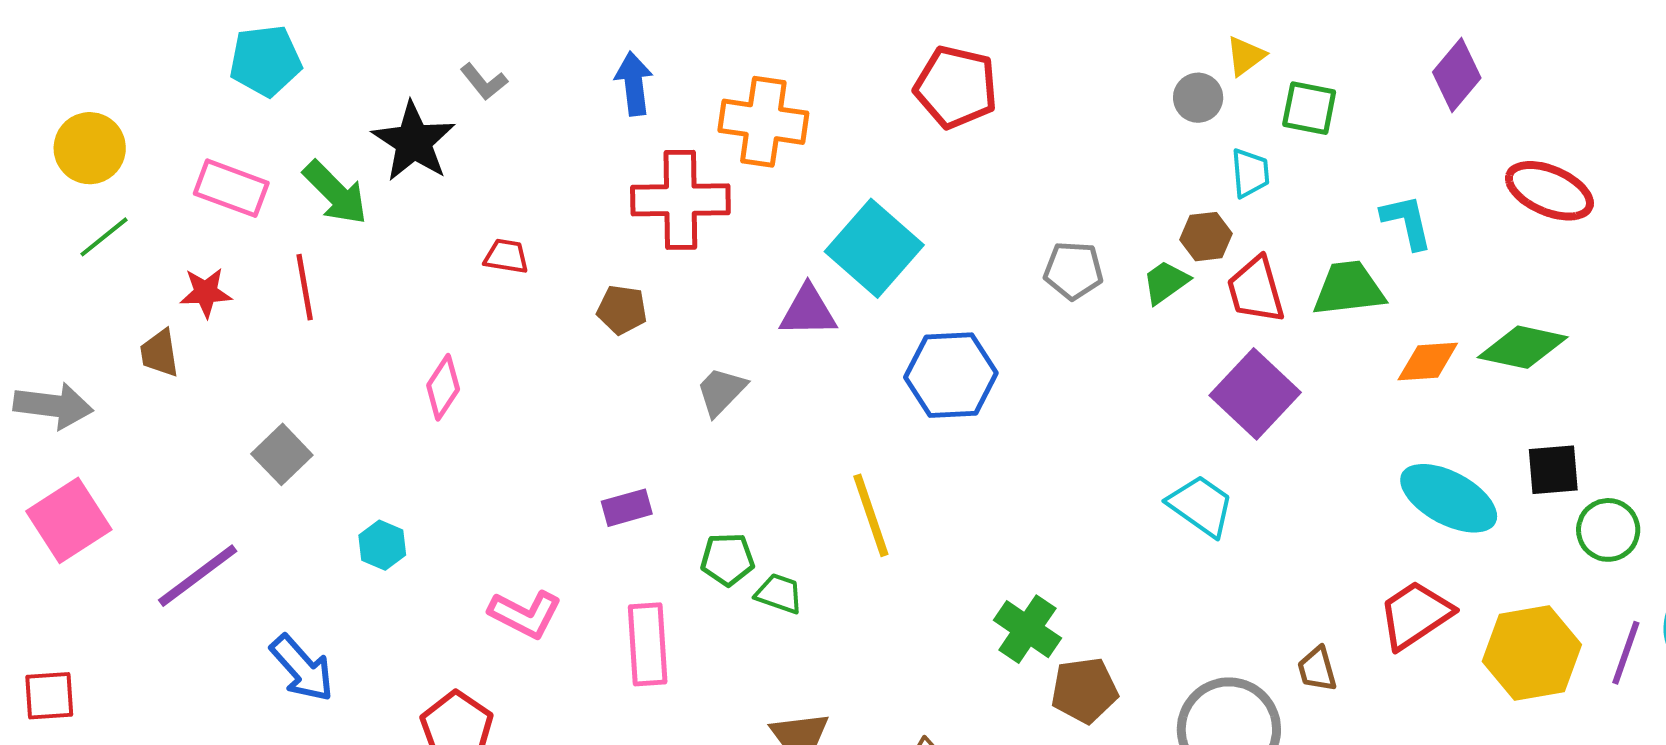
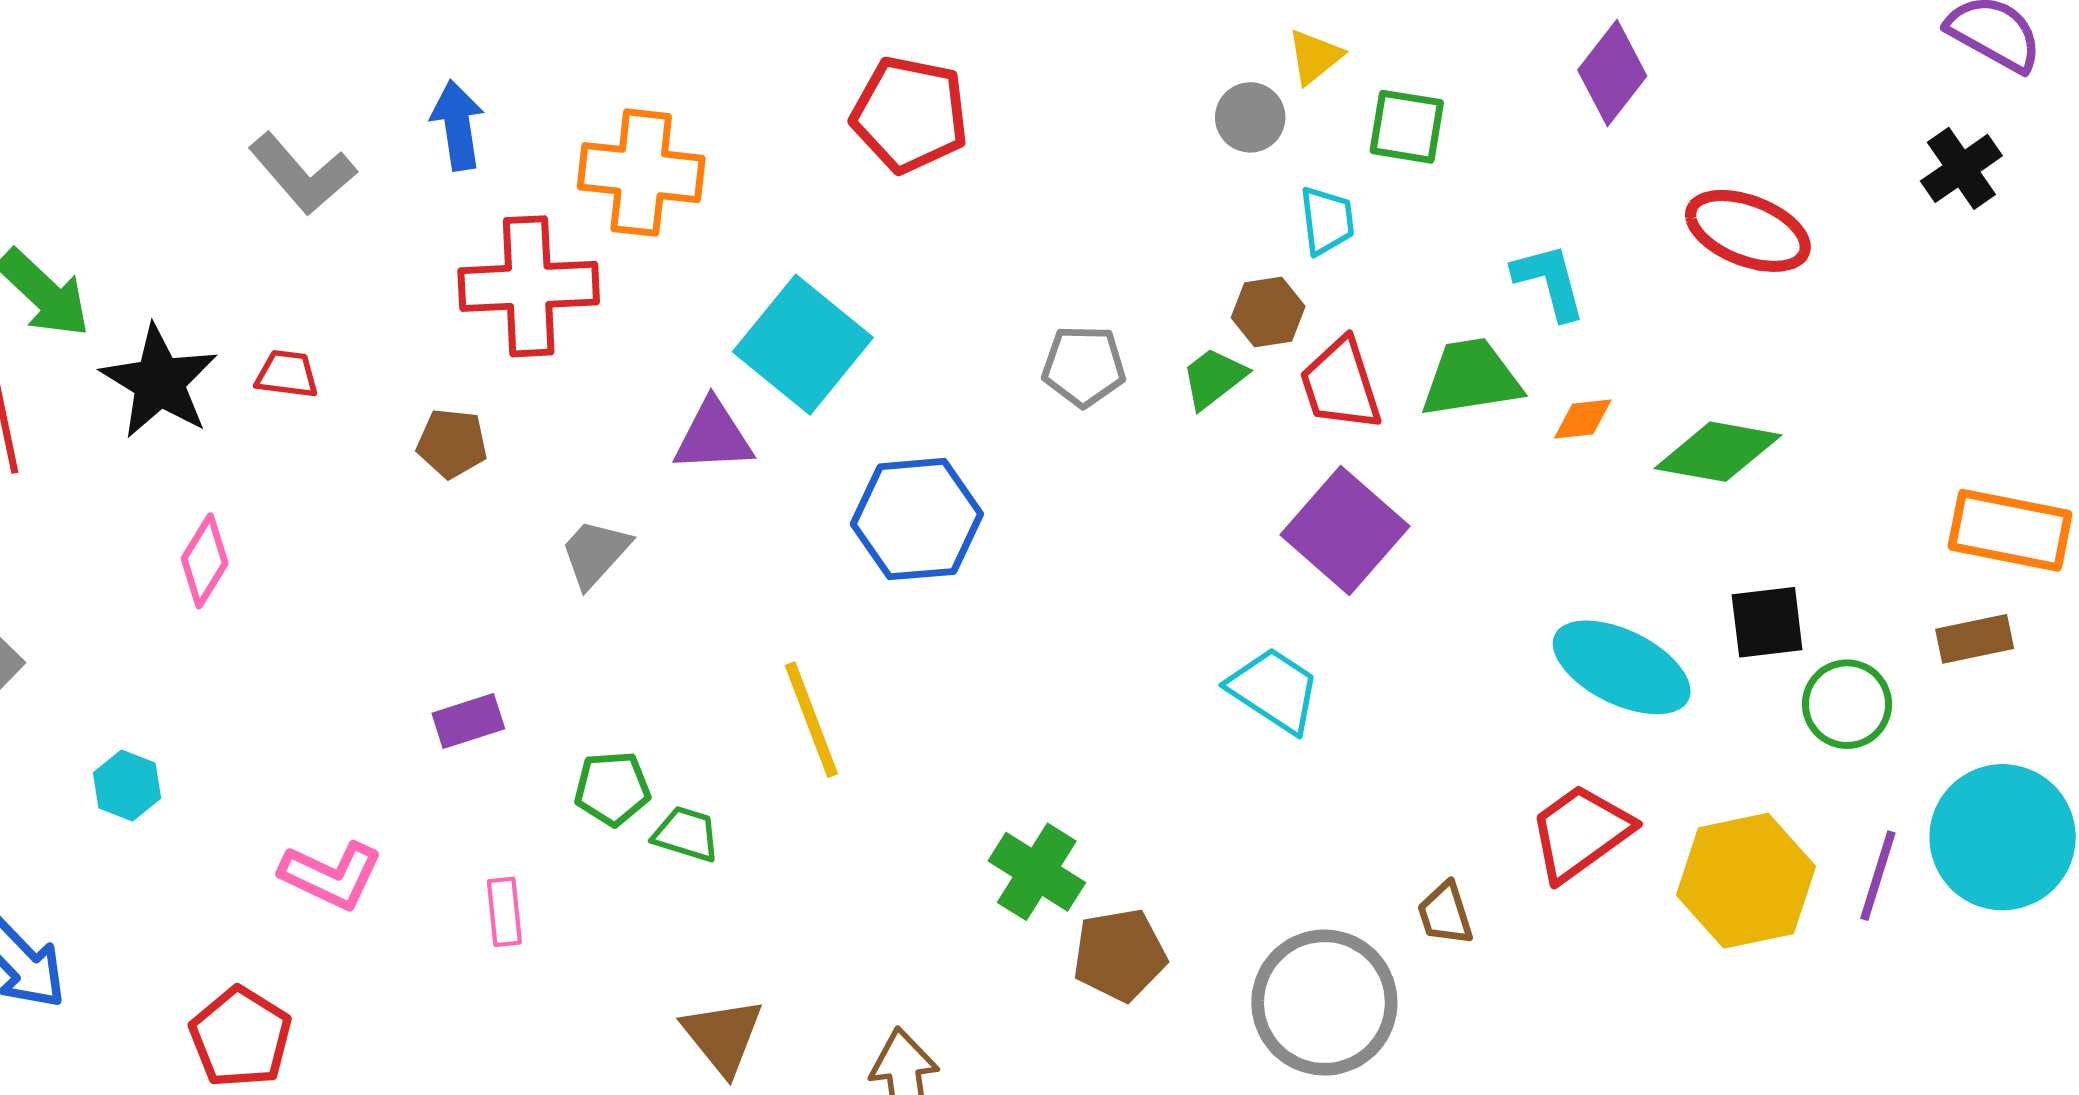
gray L-shape: (484, 82) -> (302, 174), moved, size x1.6
black star: (414, 142) -> (159, 382), moved
orange diamond: (1428, 361) -> (1583, 419), moved, size x0.7
pink rectangle: (648, 644) -> (504, 912), size x0.6

